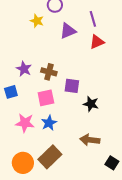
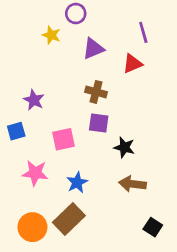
purple line: (93, 19) -> (143, 32), moved
brown cross: (49, 72) -> (96, 92), moved
blue star: (49, 123) -> (77, 183), moved
brown arrow: (90, 140) -> (132, 184), moved

